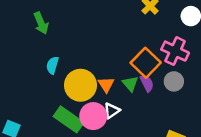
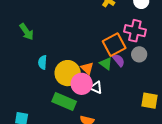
orange square: (146, 63) -> (114, 45), turned 30
white triangle: (112, 111) -> (96, 87), turned -48
pink circle: (93, 116) -> (82, 84), moved

